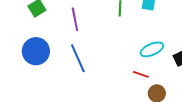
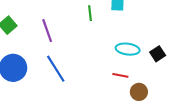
cyan ellipse: (152, 49) -> (128, 49), turned 40

